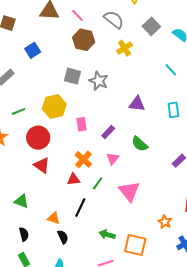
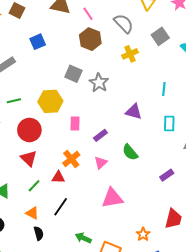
cyan line: (171, 70) -> (164, 89), moved, turned 40
green line: (98, 183) -> (34, 186), moved
pink triangle: (129, 191) -> (112, 198), turned 50

